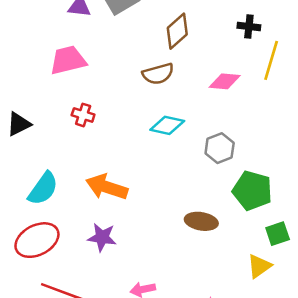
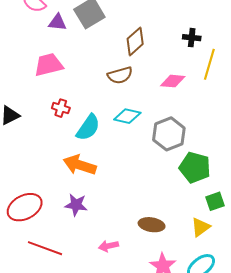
gray hexagon: (220, 148) -> (169, 134), size x1.4
cyan semicircle: (43, 189) -> (88, 128), moved
brown ellipse: (201, 221) -> (152, 225), moved

